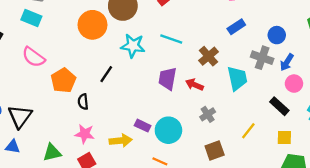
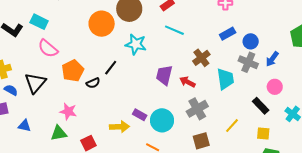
cyan rectangle: (31, 18) -> (39, 22), moved
blue circle: (277, 35) -> (251, 41), moved
cyan line: (171, 39) -> (174, 30), moved
blue arrow: (287, 62) -> (272, 59), moved
black semicircle: (83, 102) -> (93, 83), moved, turned -112
gray cross: (208, 114) -> (197, 109), size x1.5
black triangle: (20, 116) -> (35, 83), moved
pink star: (85, 134) -> (68, 111), moved

